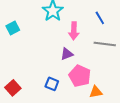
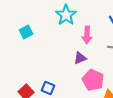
blue square: (52, 84) -> (48, 88), moved

